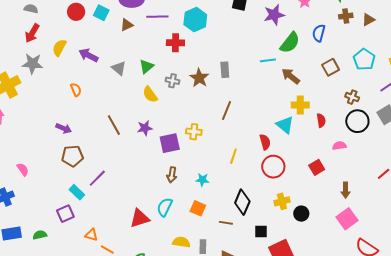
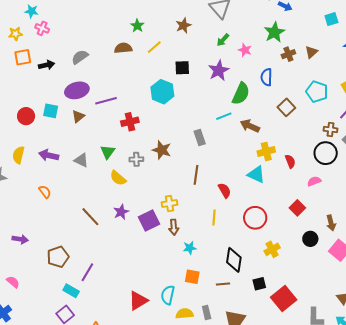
cyan hexagon: (195, 20) -> (162, 92), moved
gray rectangle: (225, 70) -> (200, 137), moved
brown cross: (352, 97) -> (330, 130), moved
purple arrow: (64, 128) -> (20, 239), moved
red semicircle: (265, 142) -> (225, 190), moved
brown arrow: (172, 175) -> (174, 227), moved
cyan semicircle: (165, 207) -> (168, 295), moved
black circle: (301, 214) -> (310, 239), moved

